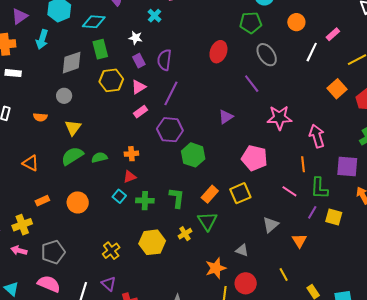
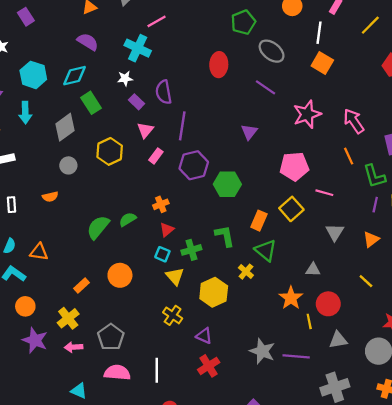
cyan cross: (155, 16) -> (138, 48), size x1.6
yellow hexagon: (111, 80) -> (110, 151), moved
orange square: (337, 89) -> (322, 63), moved
yellow triangle: (73, 128) -> (175, 276), moved
orange triangle: (30, 163) -> (39, 252), moved
pink line: (289, 191) -> (324, 193), moved
orange triangle: (299, 241) -> (371, 239), turned 42
purple triangle: (109, 284) -> (204, 336), moved

